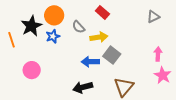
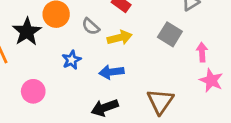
blue star: (53, 36) -> (72, 60), moved
gray square: (112, 55) -> (170, 34), moved

